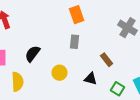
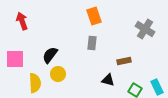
brown rectangle: (107, 60) -> (124, 61), turned -64
yellow circle: (60, 73) -> (58, 74), moved

